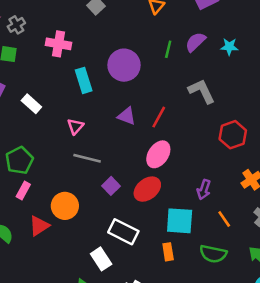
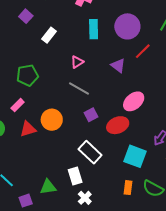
white rectangle: (31, 104) -> (49, 35), turned 70
red line: (159, 117) -> (143, 51), moved
pink rectangle: (23, 191) -> (18, 105), moved
orange rectangle: (168, 252) -> (128, 188), moved
white rectangle: (101, 259) -> (75, 176), moved

